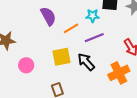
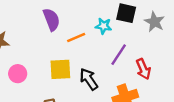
purple line: (94, 38) -> (119, 55), moved, turned -42

